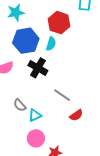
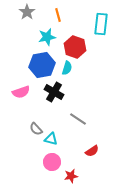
cyan star: (16, 13) -> (47, 37), moved
cyan triangle: (35, 115) -> (51, 139), turned 40
red semicircle: (76, 115) -> (92, 151), moved

